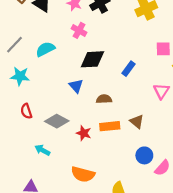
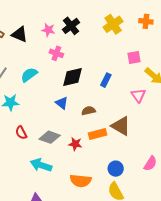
brown triangle: (137, 121) -> (121, 126), size x1.5
cyan arrow: (42, 150) -> (41, 165), size x1.5
blue circle: (144, 155) -> (116, 169), moved

